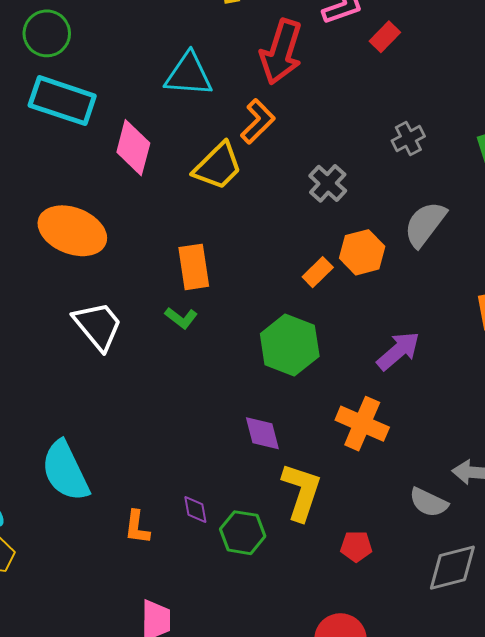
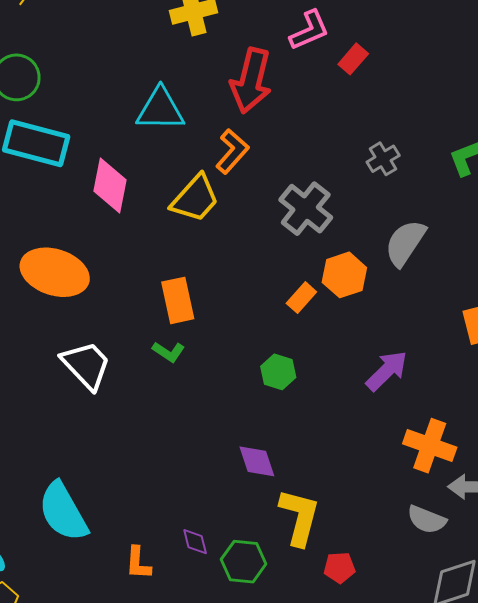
gray cross: (328, 183) -> (306, 209), size x1.4
green hexagon: (290, 345) -> (278, 372), size x0.6
orange cross: (362, 424) -> (430, 446), moved
red pentagon: (356, 546) -> (339, 568), moved

